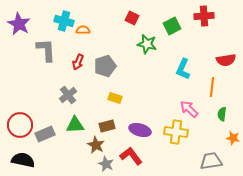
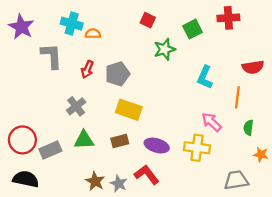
green star: (147, 44) -> (165, 49), turned -30
yellow rectangle: (115, 98) -> (129, 110), size x1.6
brown star: (96, 145) -> (95, 181), moved

